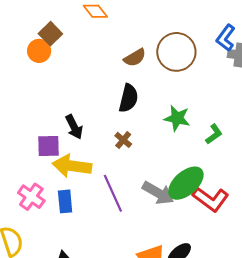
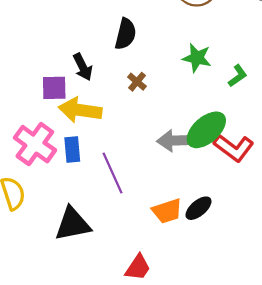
black semicircle: (129, 98) -> (126, 34), moved
purple line: (113, 193) -> (113, 173), moved
gray arrow: (158, 193) -> (175, 141), turned 148
pink cross: (31, 197) -> (35, 144), size x1.4

